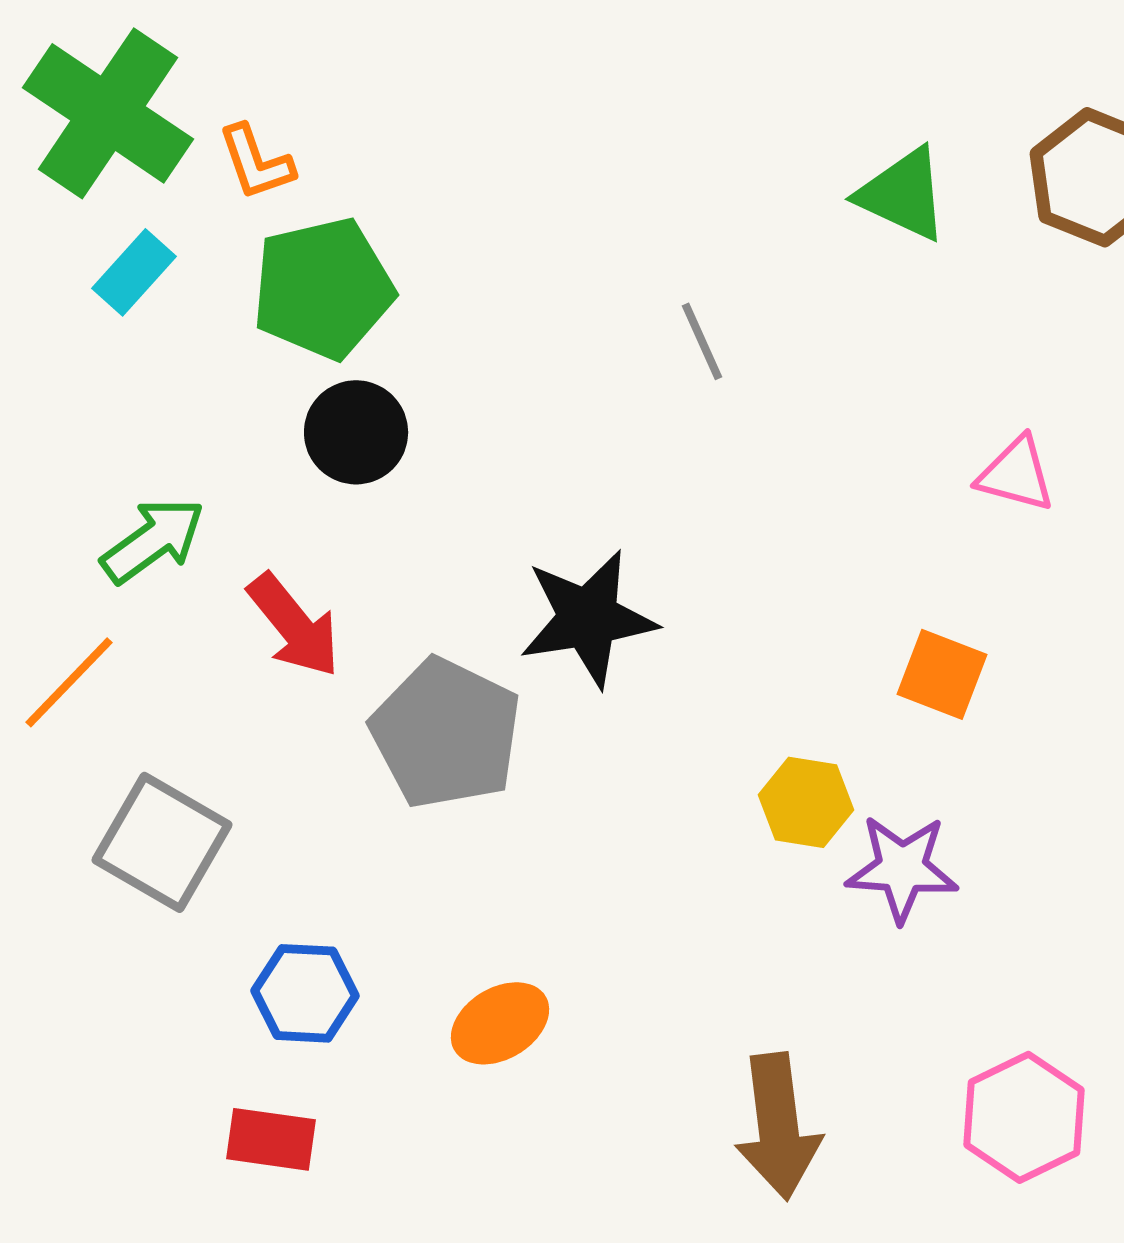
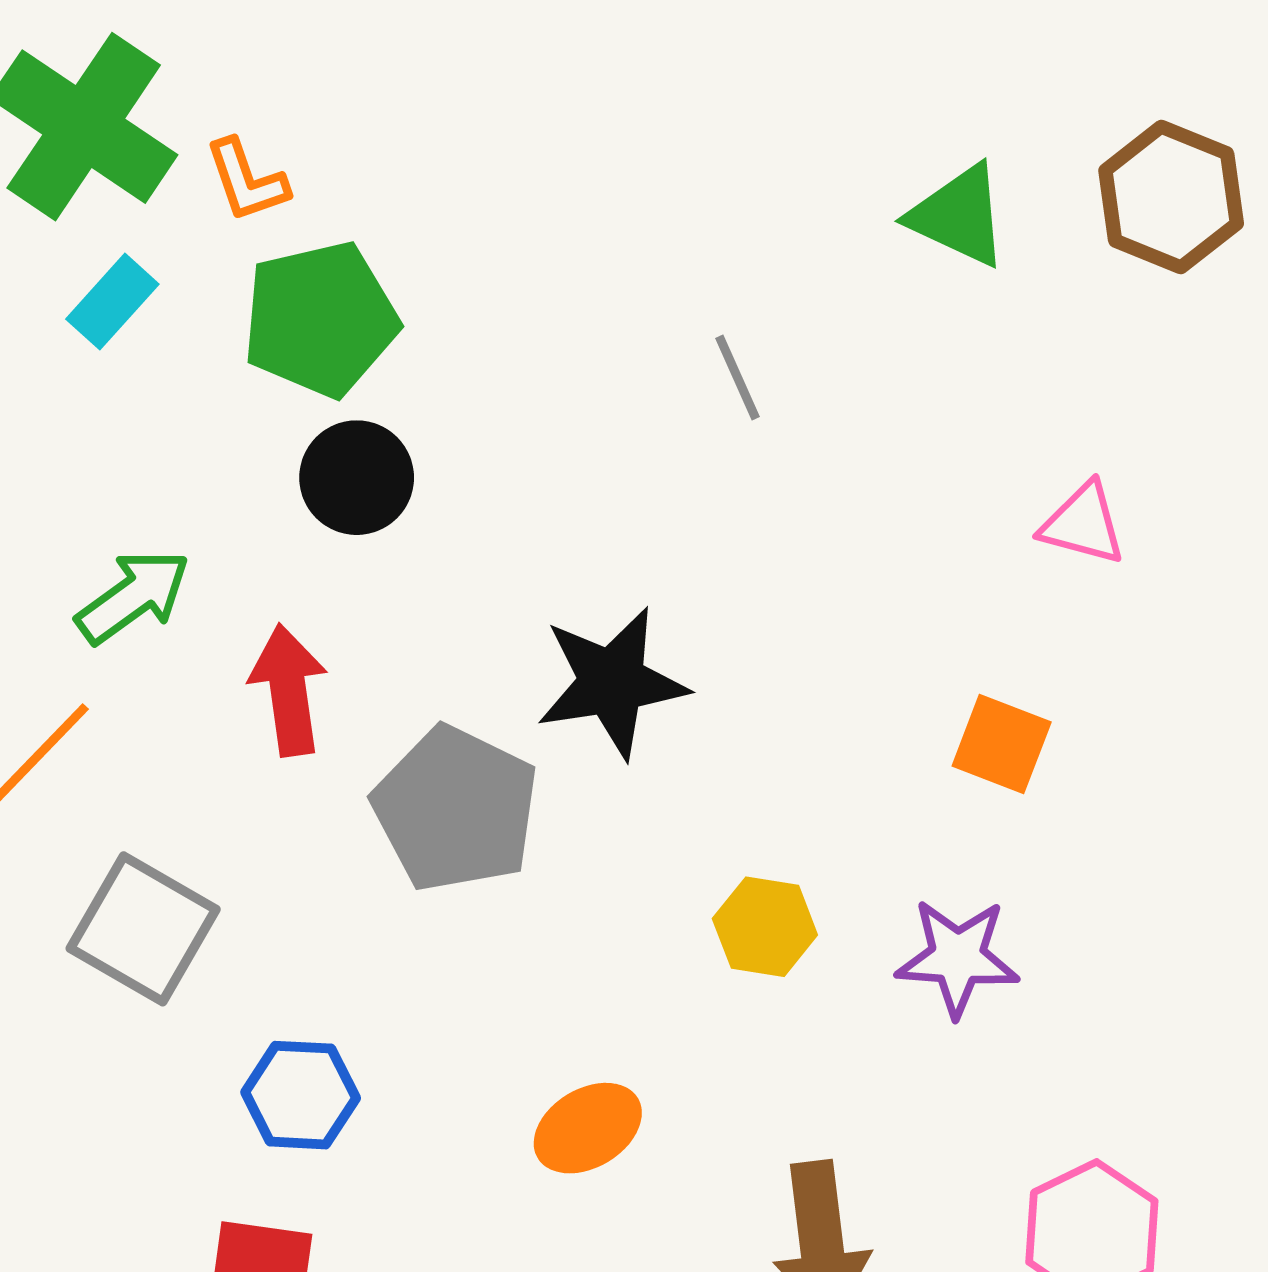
red arrow: (294, 625) -> (288, 690), turned -149
yellow hexagon: (806, 802) -> (765, 927), moved
orange ellipse: (500, 1023) -> (588, 1128), moved

